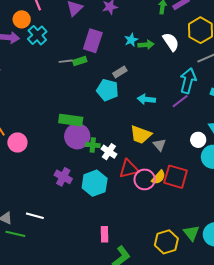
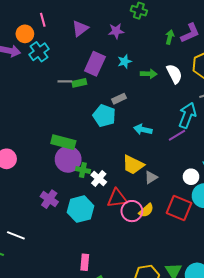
cyan star: (131, 40) -> (125, 61), moved
gray triangle: (159, 145) -> (151, 177), turned 32
red square: (176, 177) -> (179, 208), moved

